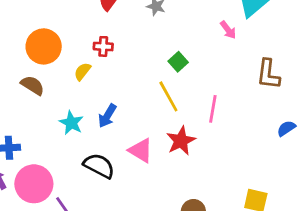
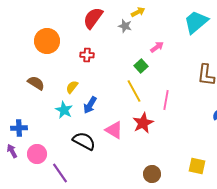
pink arrow: (228, 30) -> (157, 47), moved, turned -88
orange circle: (44, 46) -> (47, 41), moved
yellow semicircle: (82, 71) -> (72, 87), moved
pink circle: (34, 184) -> (37, 154), size x0.7

